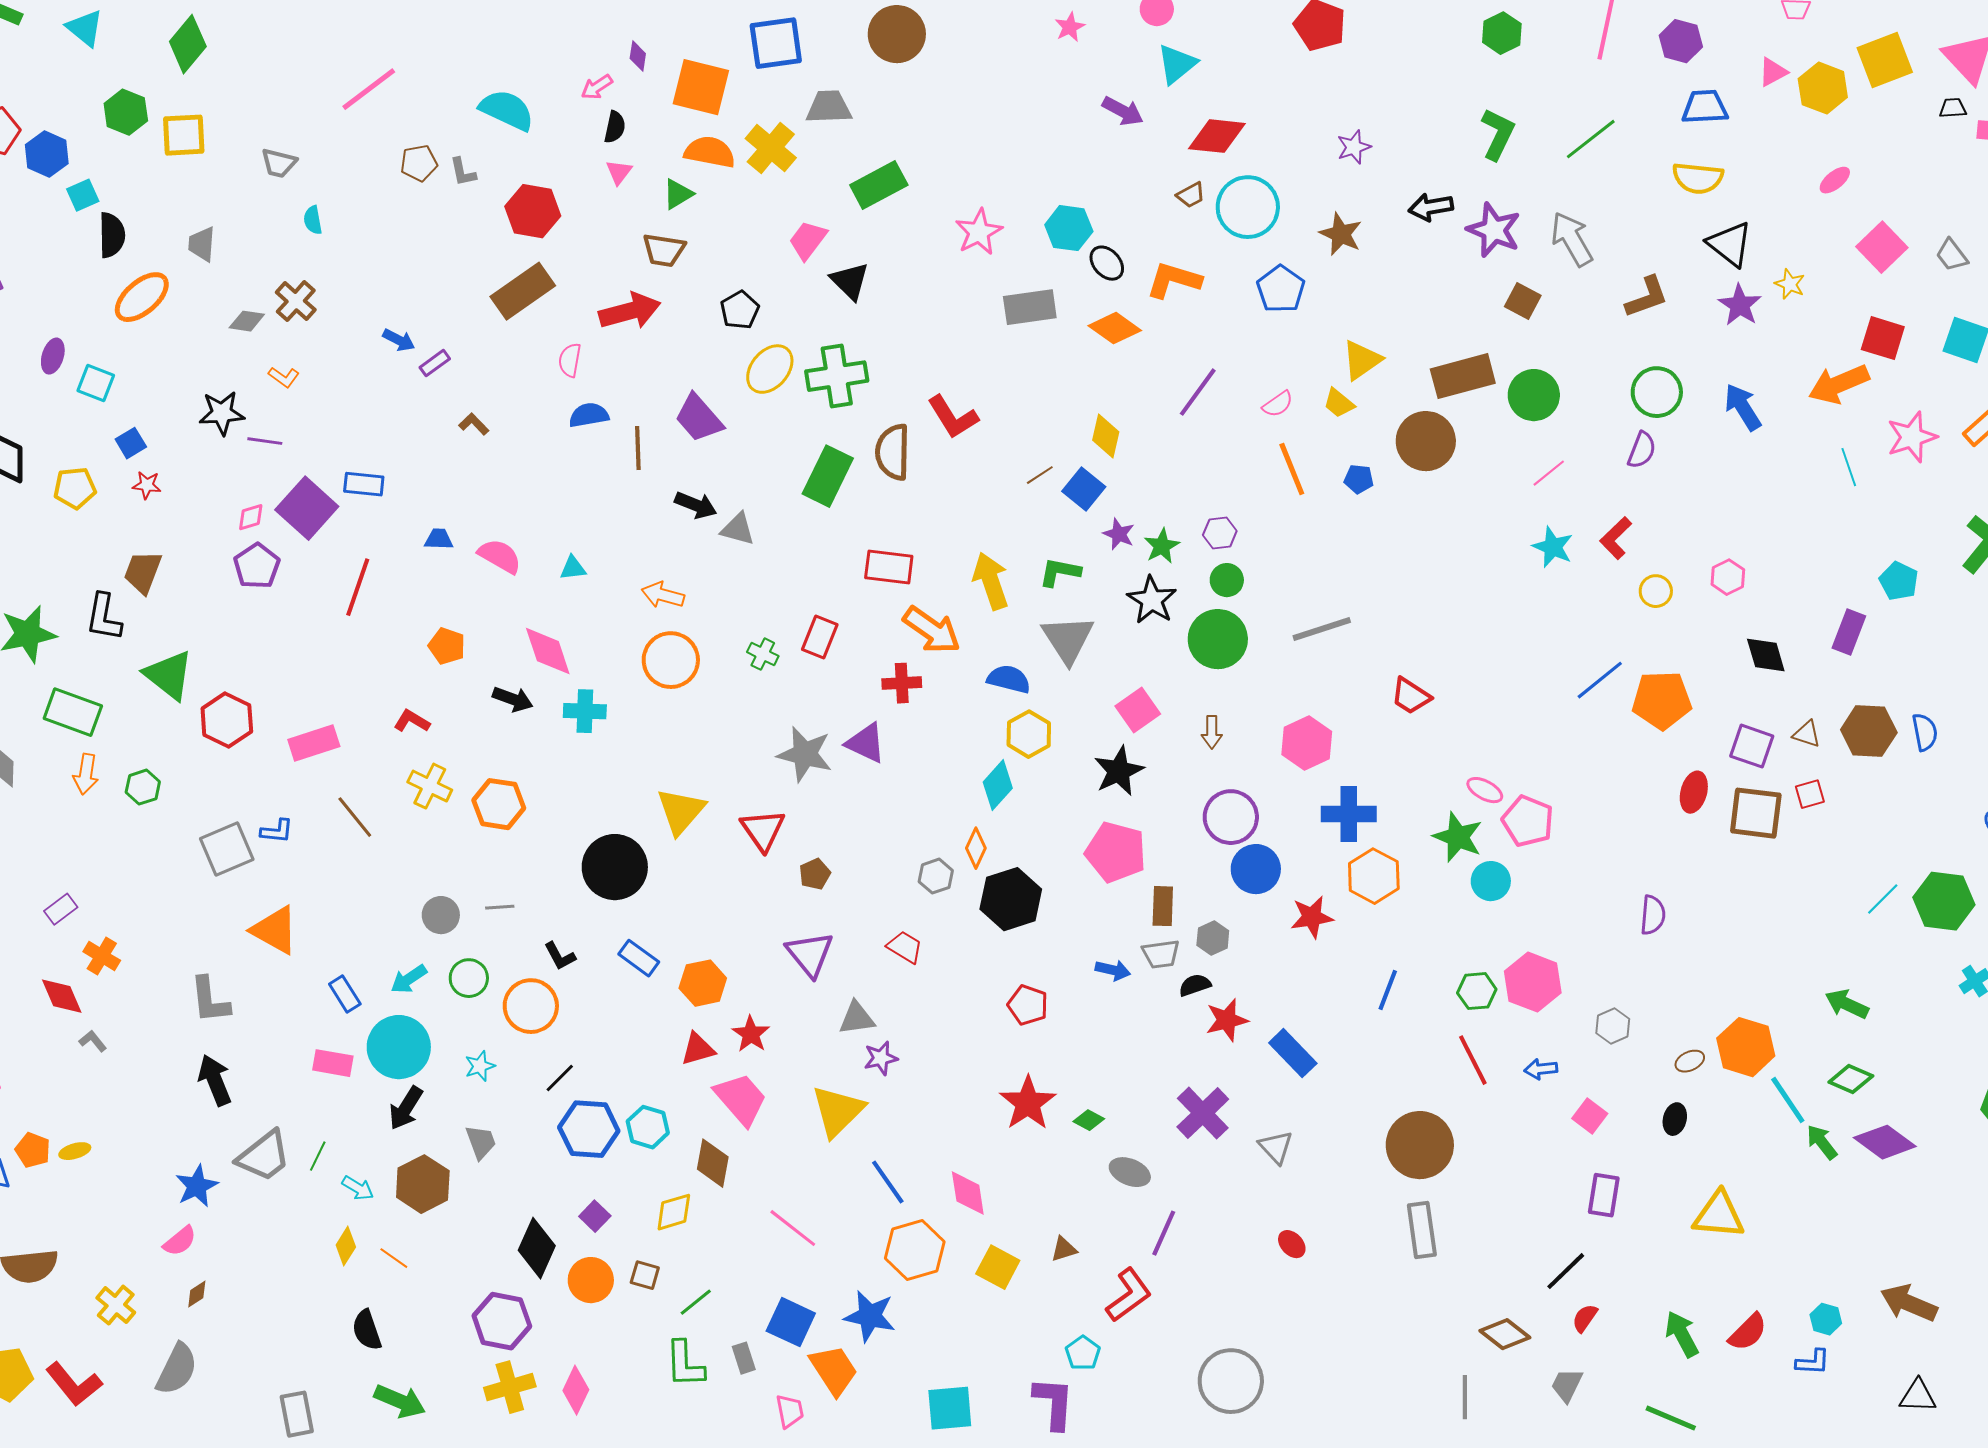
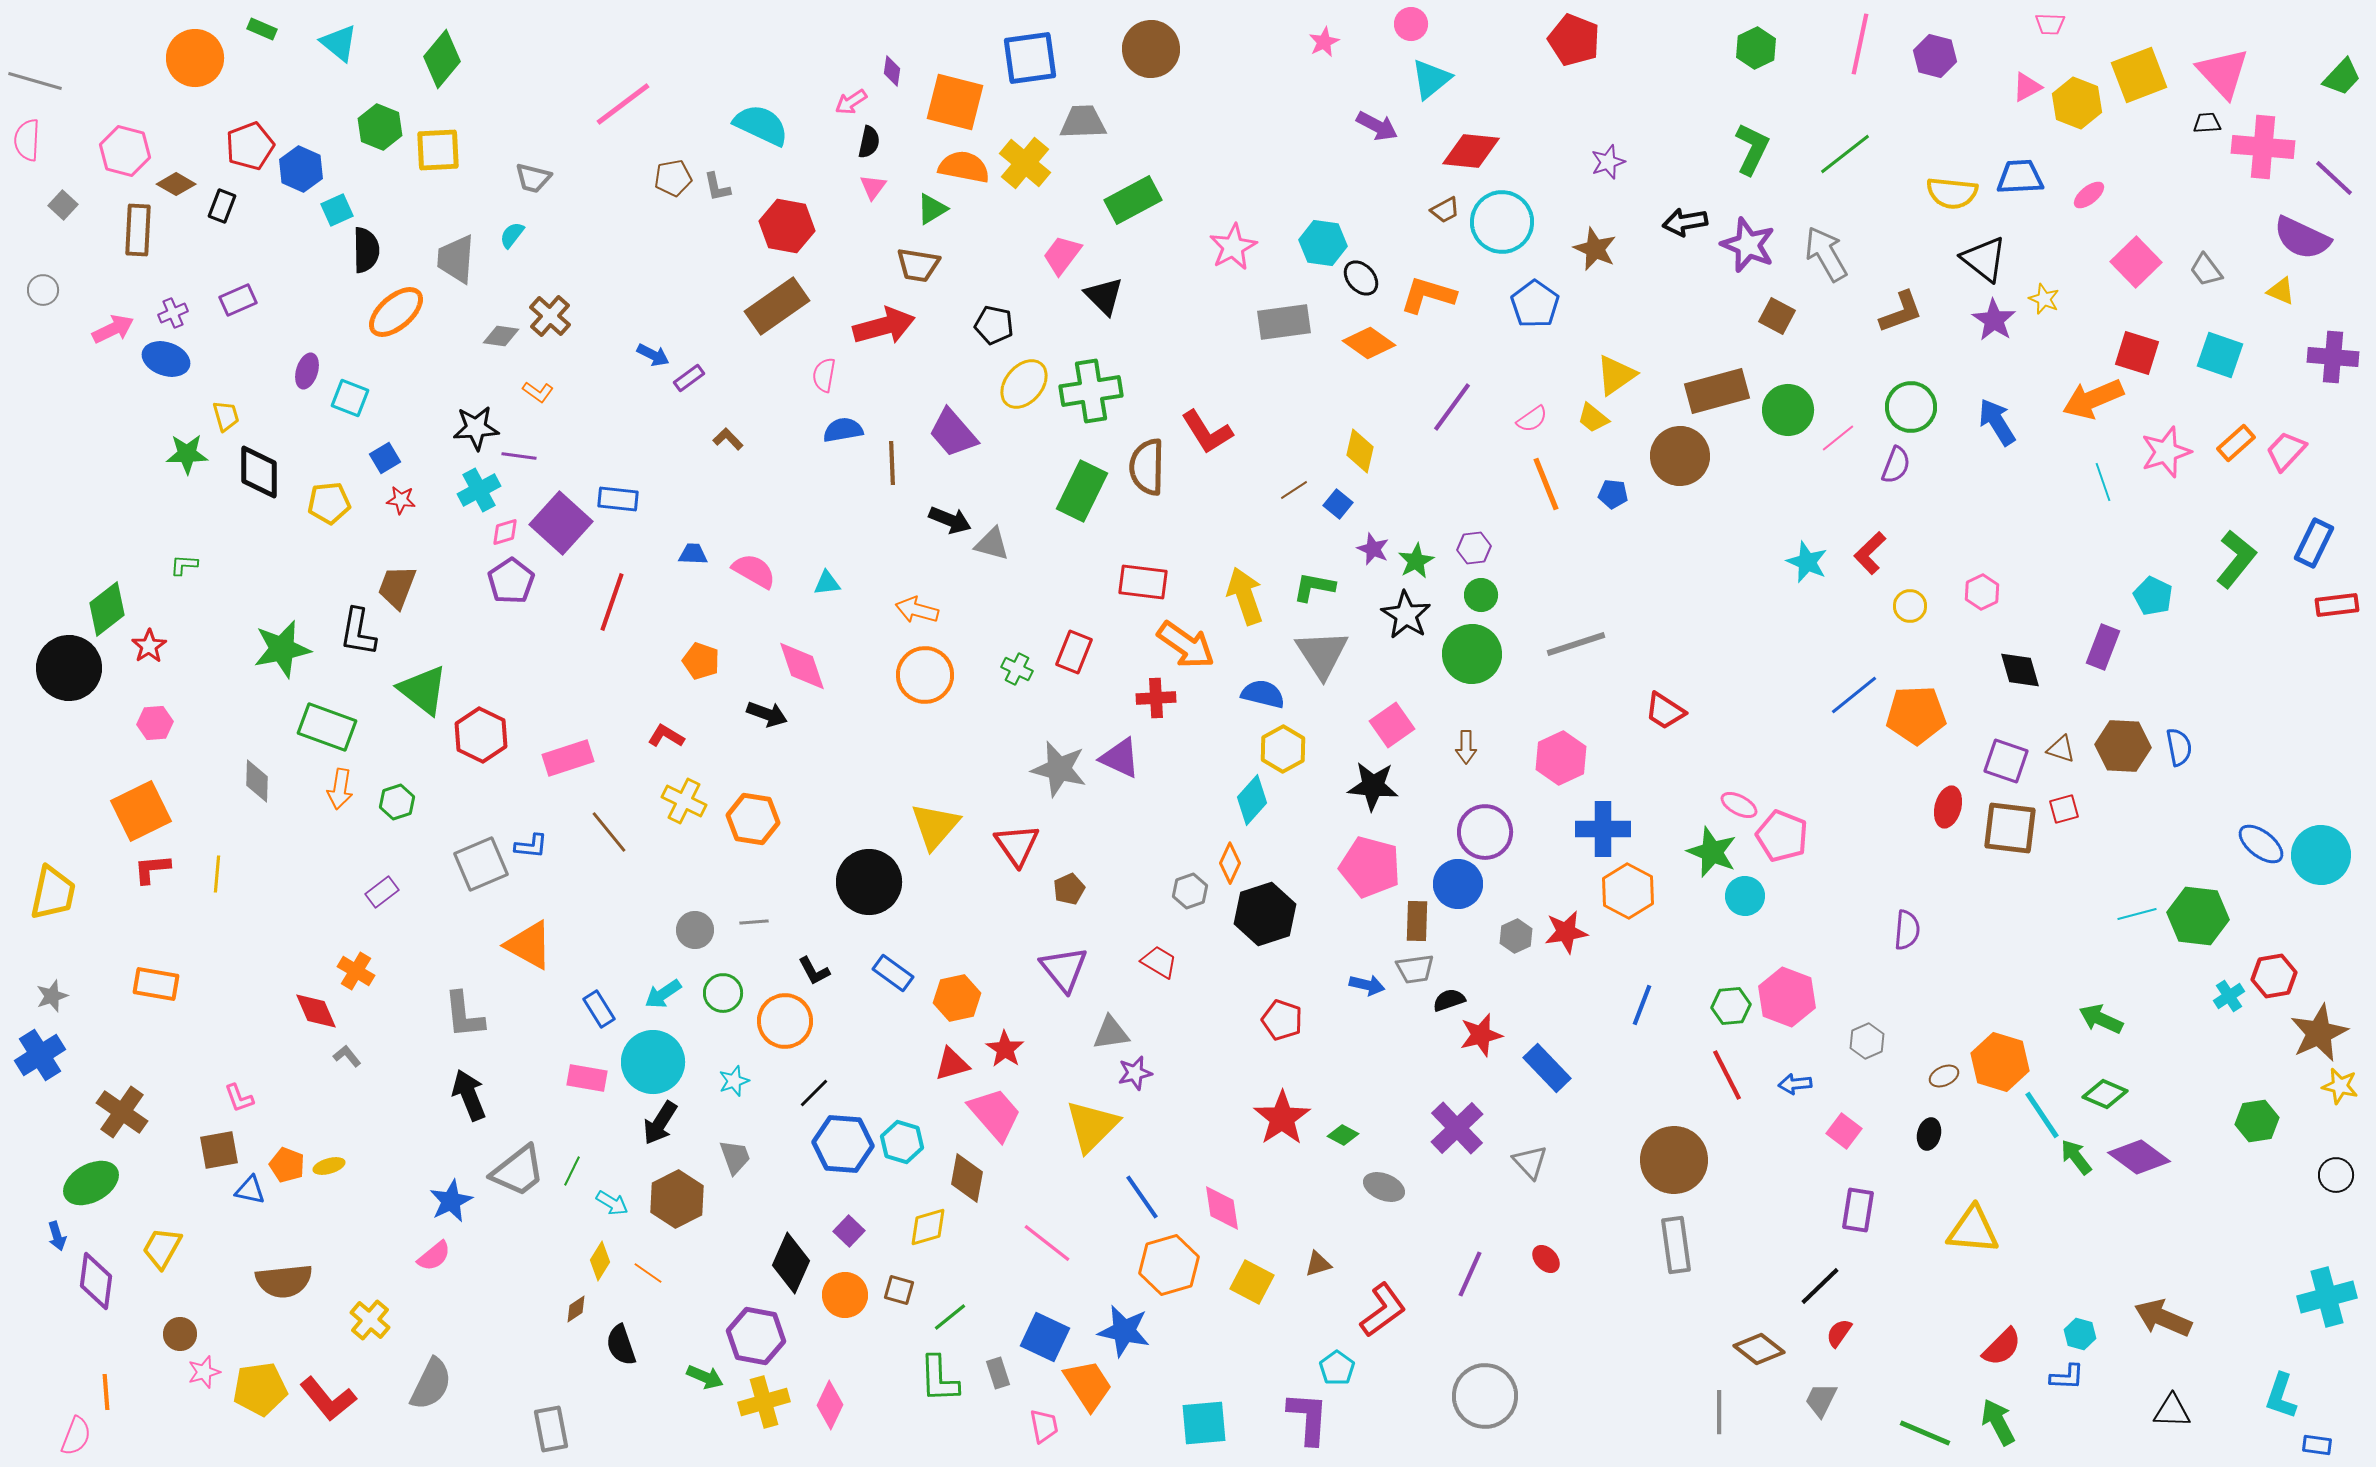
blue trapezoid: (1705, 107) -> (2020, 177), moved
cyan semicircle: (313, 220) -> (512, 235), moved, turned 48
gray trapezoid: (202, 244) -> (456, 259), size x1.4
black pentagon: (740, 310) -> (994, 325), turned -30
pink line: (1549, 473) -> (1838, 438), moved
blue square: (1084, 489) -> (1338, 504), size x0.7
cyan cross: (585, 711) -> (479, 490), moved, turned -30
black star: (1119, 771) -> (1373, 786), turned 30
blue circle: (1256, 869) -> (1458, 884), moved
cyan line: (1883, 899) -> (2137, 914), turned 30
purple rectangle: (61, 909) -> (382, 892), moved
gray hexagon: (1213, 938) -> (1516, 936), moved
purple line: (1164, 1233) -> (1470, 1274), moved
brown diamond: (197, 1294) -> (576, 1309), moved
green arrow: (1682, 1334) -> (1998, 1422), moved
green arrow: (400, 1401) -> (705, 1377), moved, size x0.7

